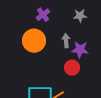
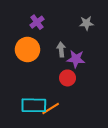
gray star: (80, 16) -> (86, 23), moved

